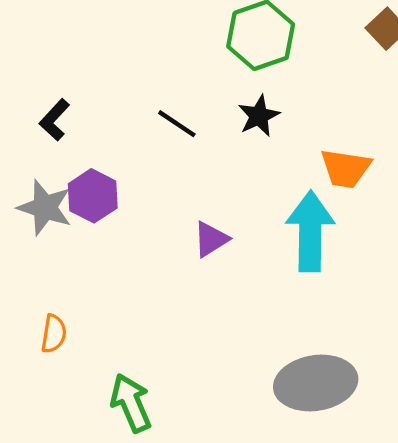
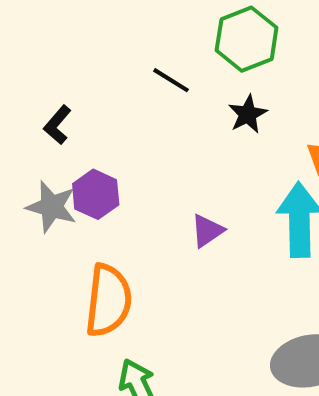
black line: (177, 124) -> (171, 80), moved
orange semicircle: (54, 334) -> (108, 300), moved, size x2.0

